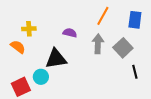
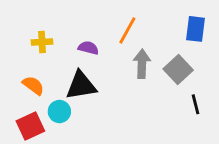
orange line: (103, 16) -> (127, 30), moved
purple semicircle: (70, 33) -> (88, 48), moved
orange semicircle: (18, 47) -> (33, 85), moved

